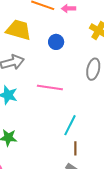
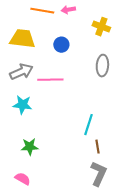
pink line: (50, 88) -> (50, 80), moved

